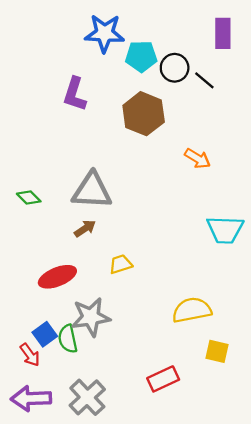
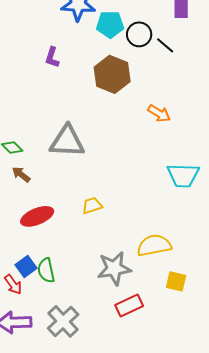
purple L-shape: (75, 94) -> (52, 57), size x0.7
brown arrow: (85, 229) -> (21, 174), moved, turned -108
gray star: (91, 317) -> (114, 268), moved

